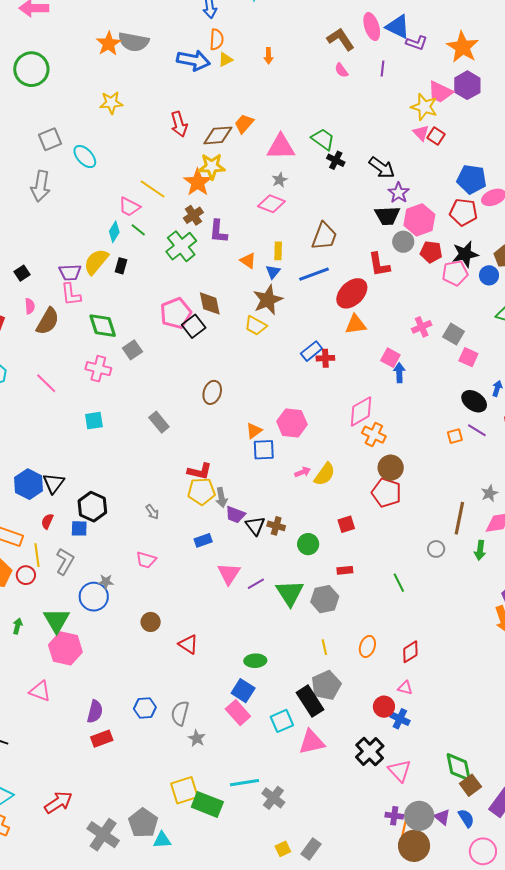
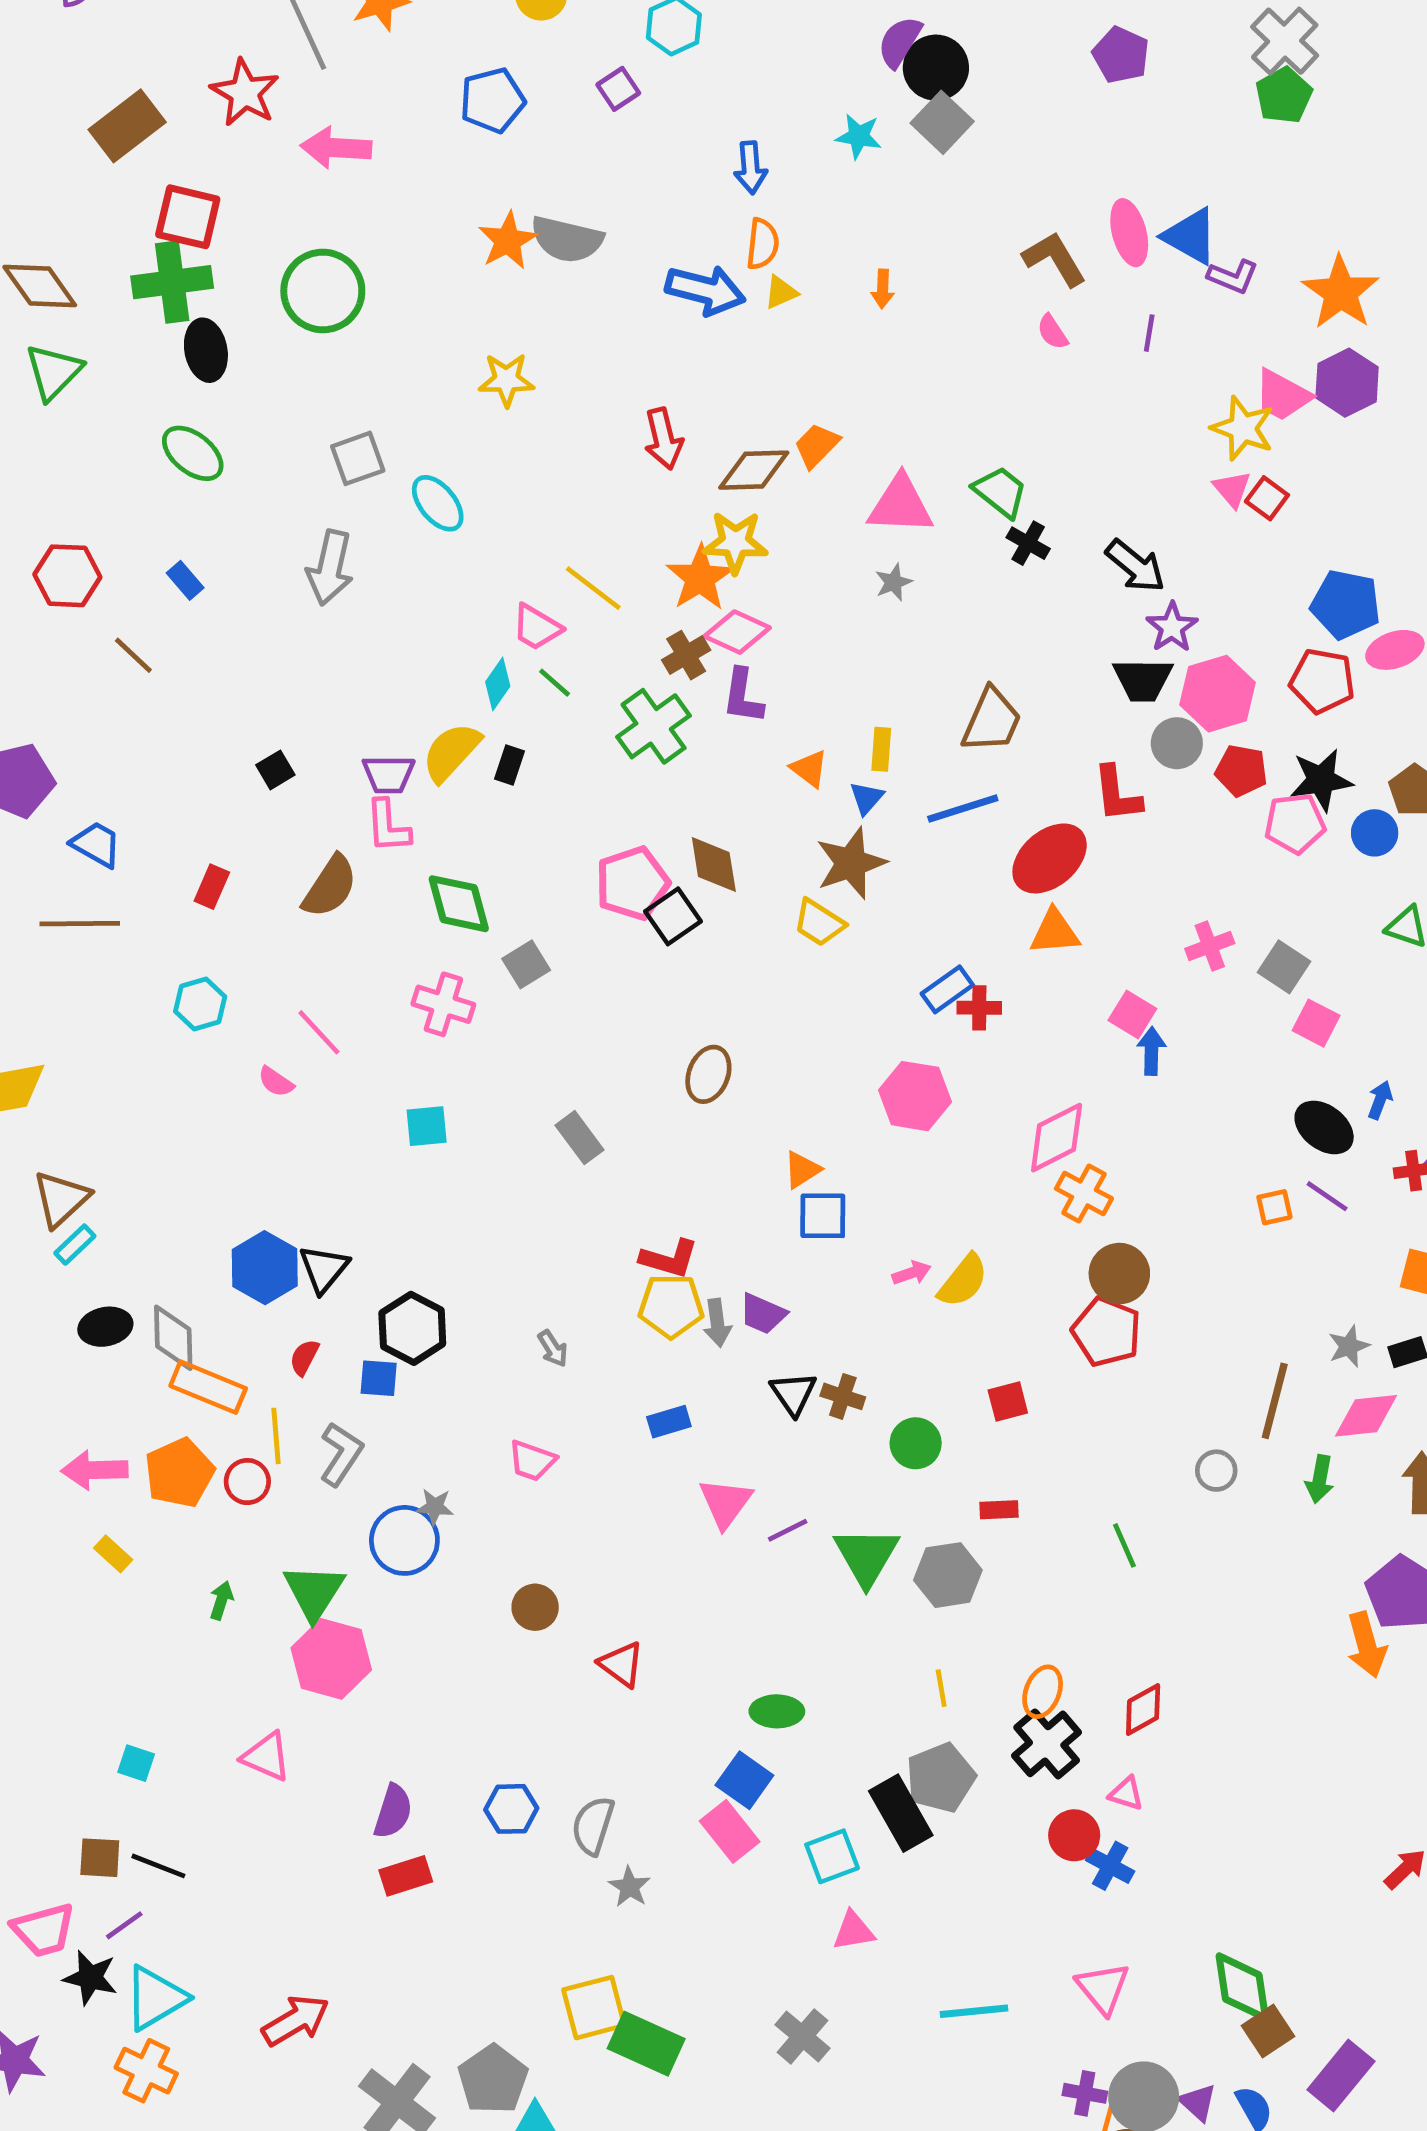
pink diamond: (271, 204) -> (737, 632), moved
pink semicircle: (30, 306) -> (276, 1082), moved, turned 126
pink hexagon: (292, 423) -> (915, 1096), moved
purple trapezoid: (235, 515) -> (763, 1314), moved
pink triangle: (312, 742) -> (854, 1931), moved, size x0.7
black cross: (370, 752) -> (1047, 1744), moved
cyan line: (244, 783) -> (974, 2011), moved

